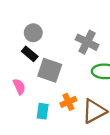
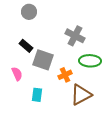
gray circle: (33, 33) -> (29, 12), moved
orange cross: (68, 102) -> (65, 75), moved

